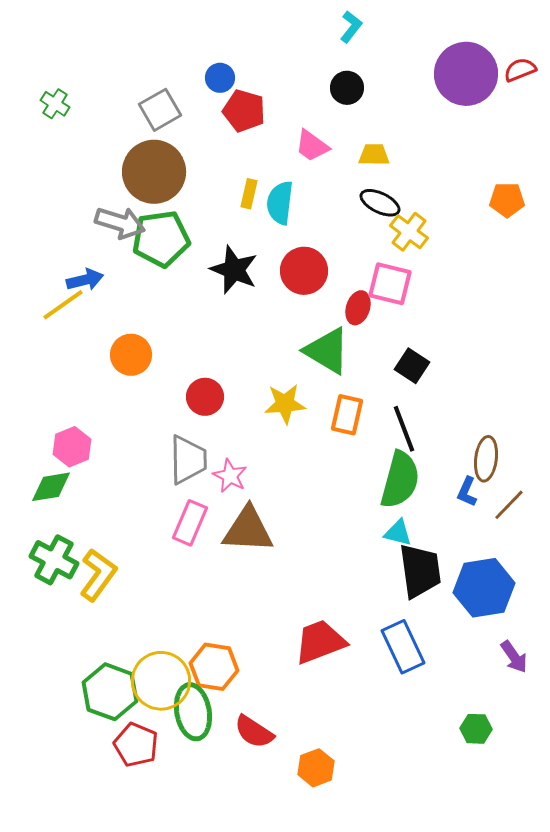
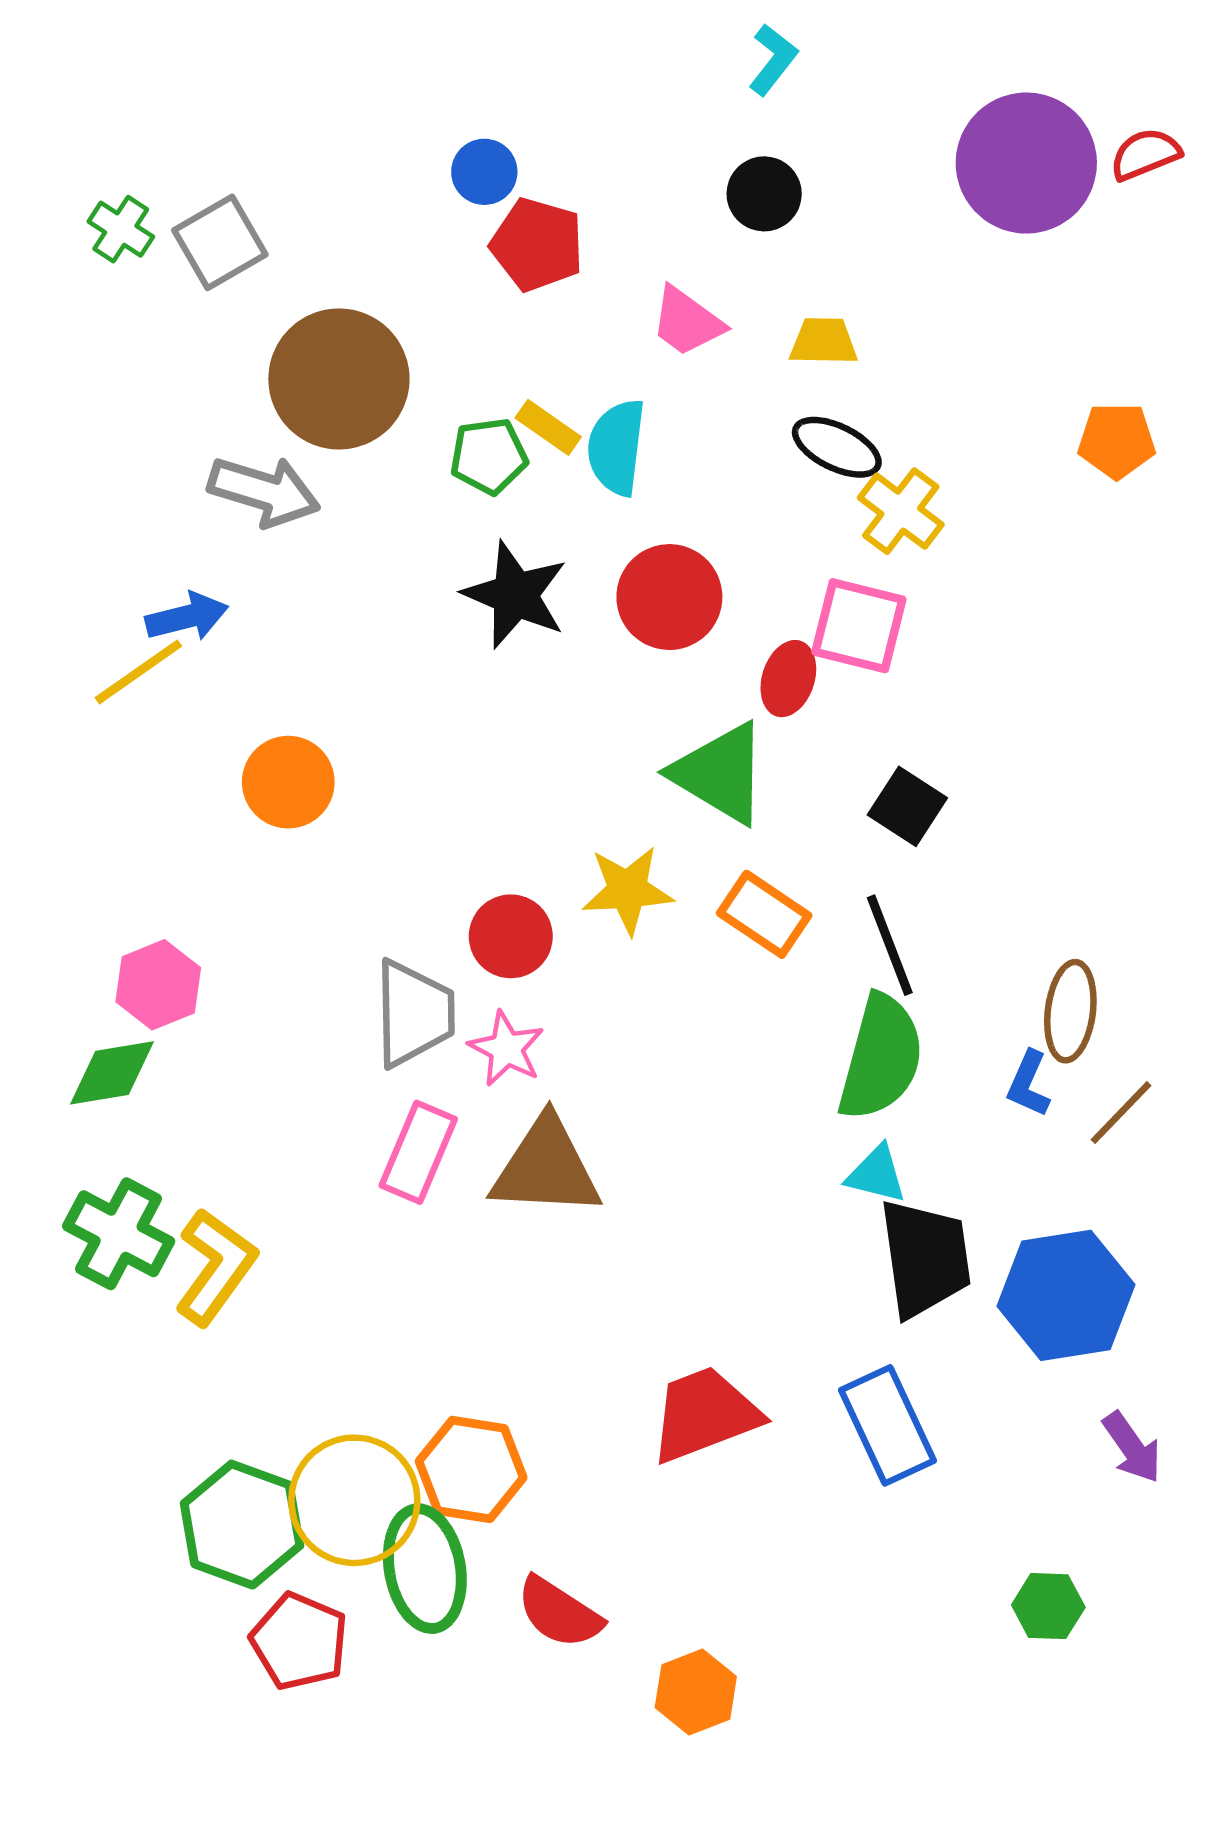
gray square: (160, 110) -> (220, 242), moved
yellow rectangle: (249, 194) -> (548, 427), turned -68
green pentagon: (161, 239) -> (489, 456), moved, size x0.6
red circle: (205, 397) -> (511, 936), moved
orange rectangle: (347, 415) -> (764, 914), turned -69

